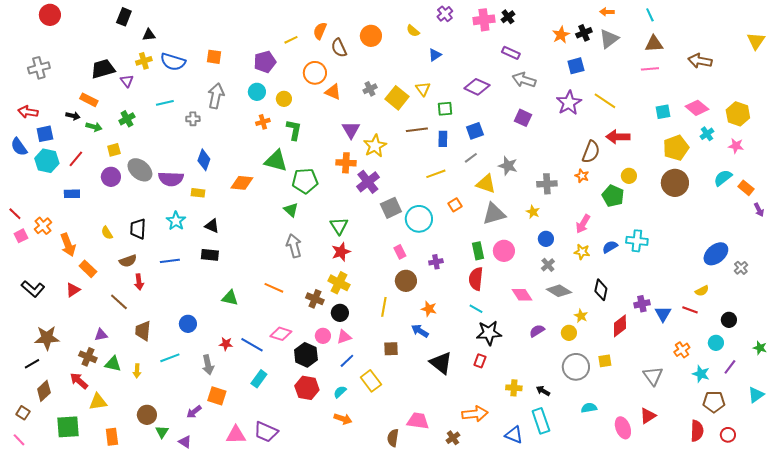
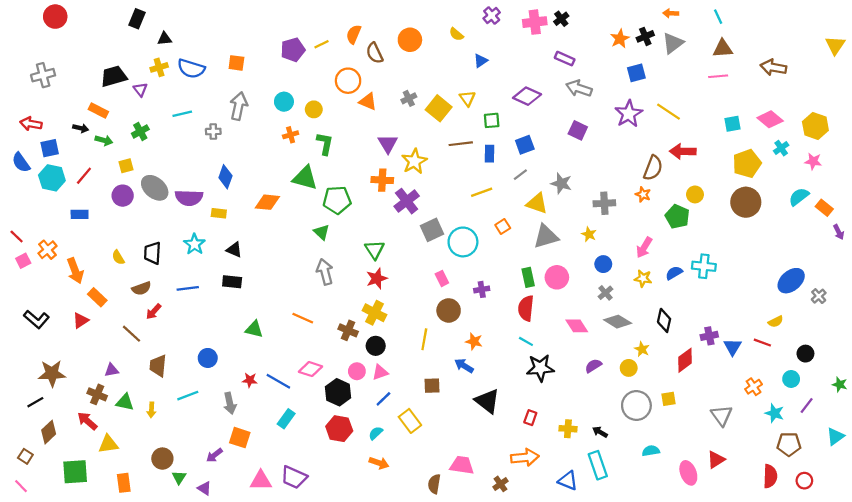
purple pentagon: (265, 62) -> (293, 50), moved
red arrow: (139, 282) -> (154, 312), turned 49
red rectangle: (480, 361) -> (530, 418), moved

